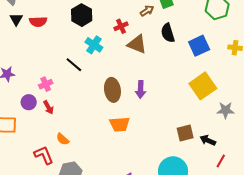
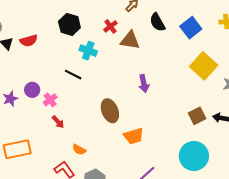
brown ellipse: (112, 90) -> (110, 111), moved
purple circle: (29, 102) -> (32, 90), moved
orange trapezoid: (120, 124) -> (134, 136), moved

